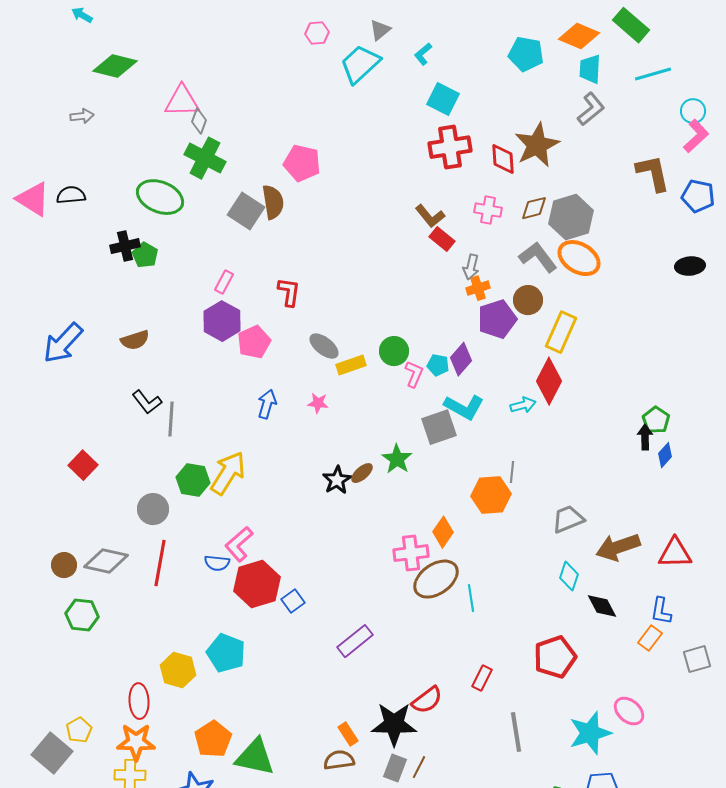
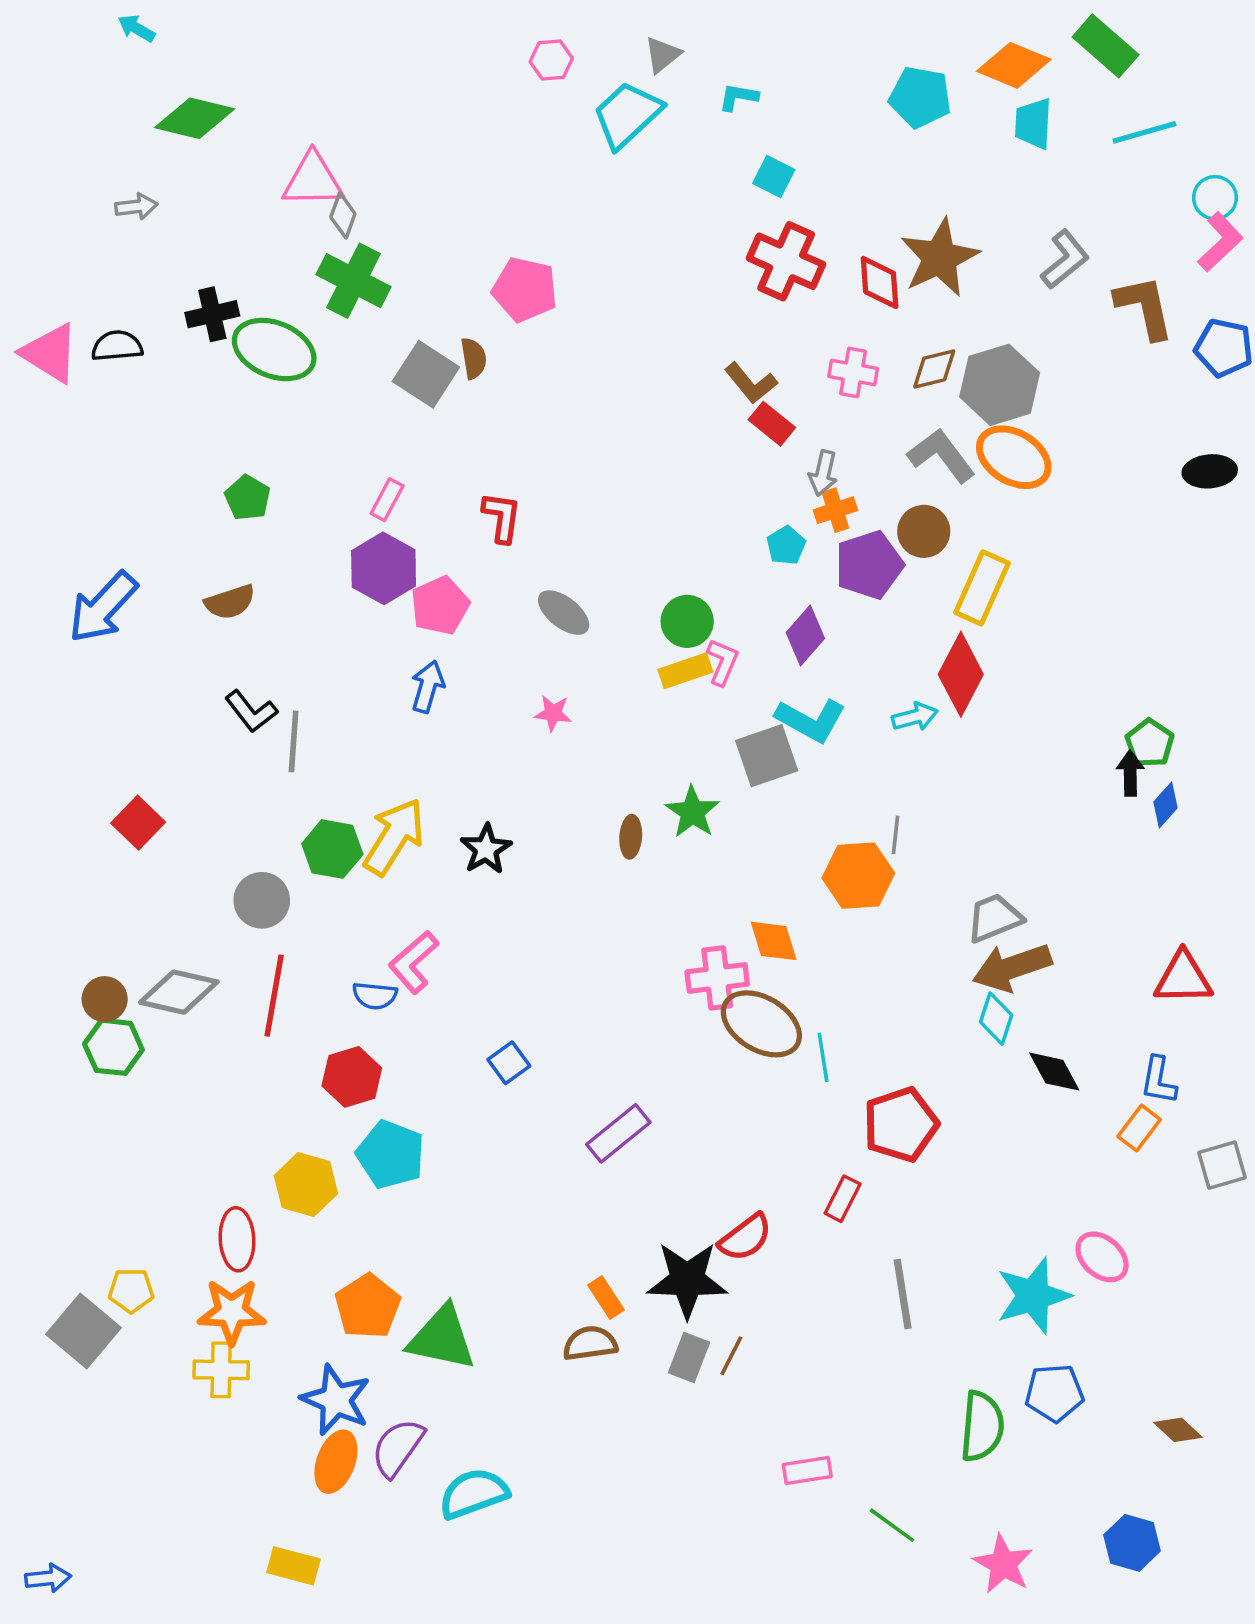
cyan L-shape: (423, 54) -> (738, 97), turned 50
cyan square: (443, 99) -> (774, 177), size x0.7
gray L-shape: (591, 109) -> (1065, 259), moved
red cross: (450, 147) -> (786, 261), turned 33
brown semicircle: (273, 202) -> (474, 358), size x0.7
black cross: (125, 246) -> (212, 314), moved
green pentagon: (145, 255) -> (248, 498), moved
yellow rectangle: (351, 365) -> (685, 671), moved
cyan pentagon: (438, 365) -> (786, 545), moved, turned 30
blue arrow: (267, 404) -> (428, 687), moved
brown ellipse: (362, 473) -> (631, 837), turned -45
black star: (337, 480) -> (486, 849), moved
orange diamond: (443, 532) -> (774, 941), turned -52
brown arrow: (618, 547) -> (1012, 967), moved
brown ellipse: (436, 579) -> (761, 1024), turned 66
red hexagon: (257, 584) -> (352, 1077), moved, size x0.7
green hexagon: (82, 615) -> (113, 1047), moved
red pentagon: (555, 657) -> (901, 1124), moved
yellow pentagon: (79, 730) -> (131, 1290), turned 30

